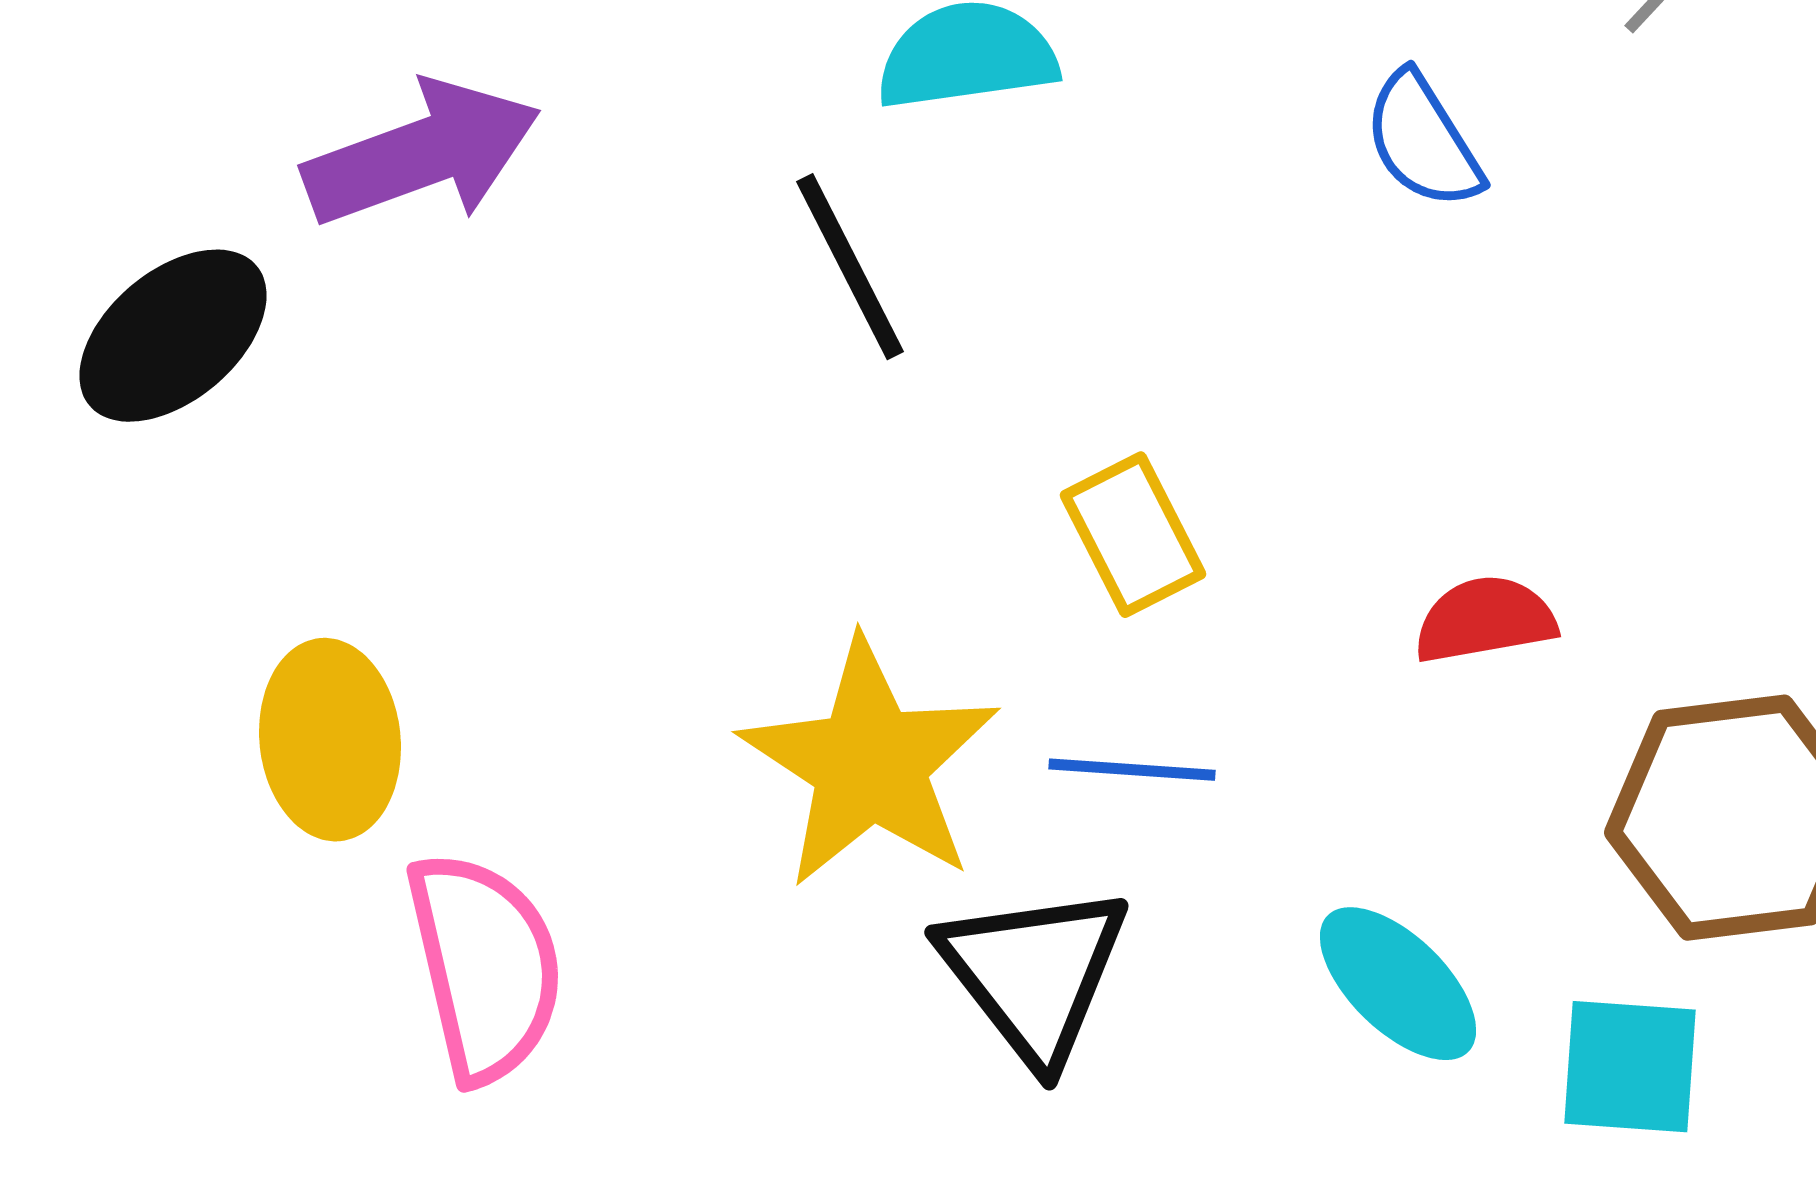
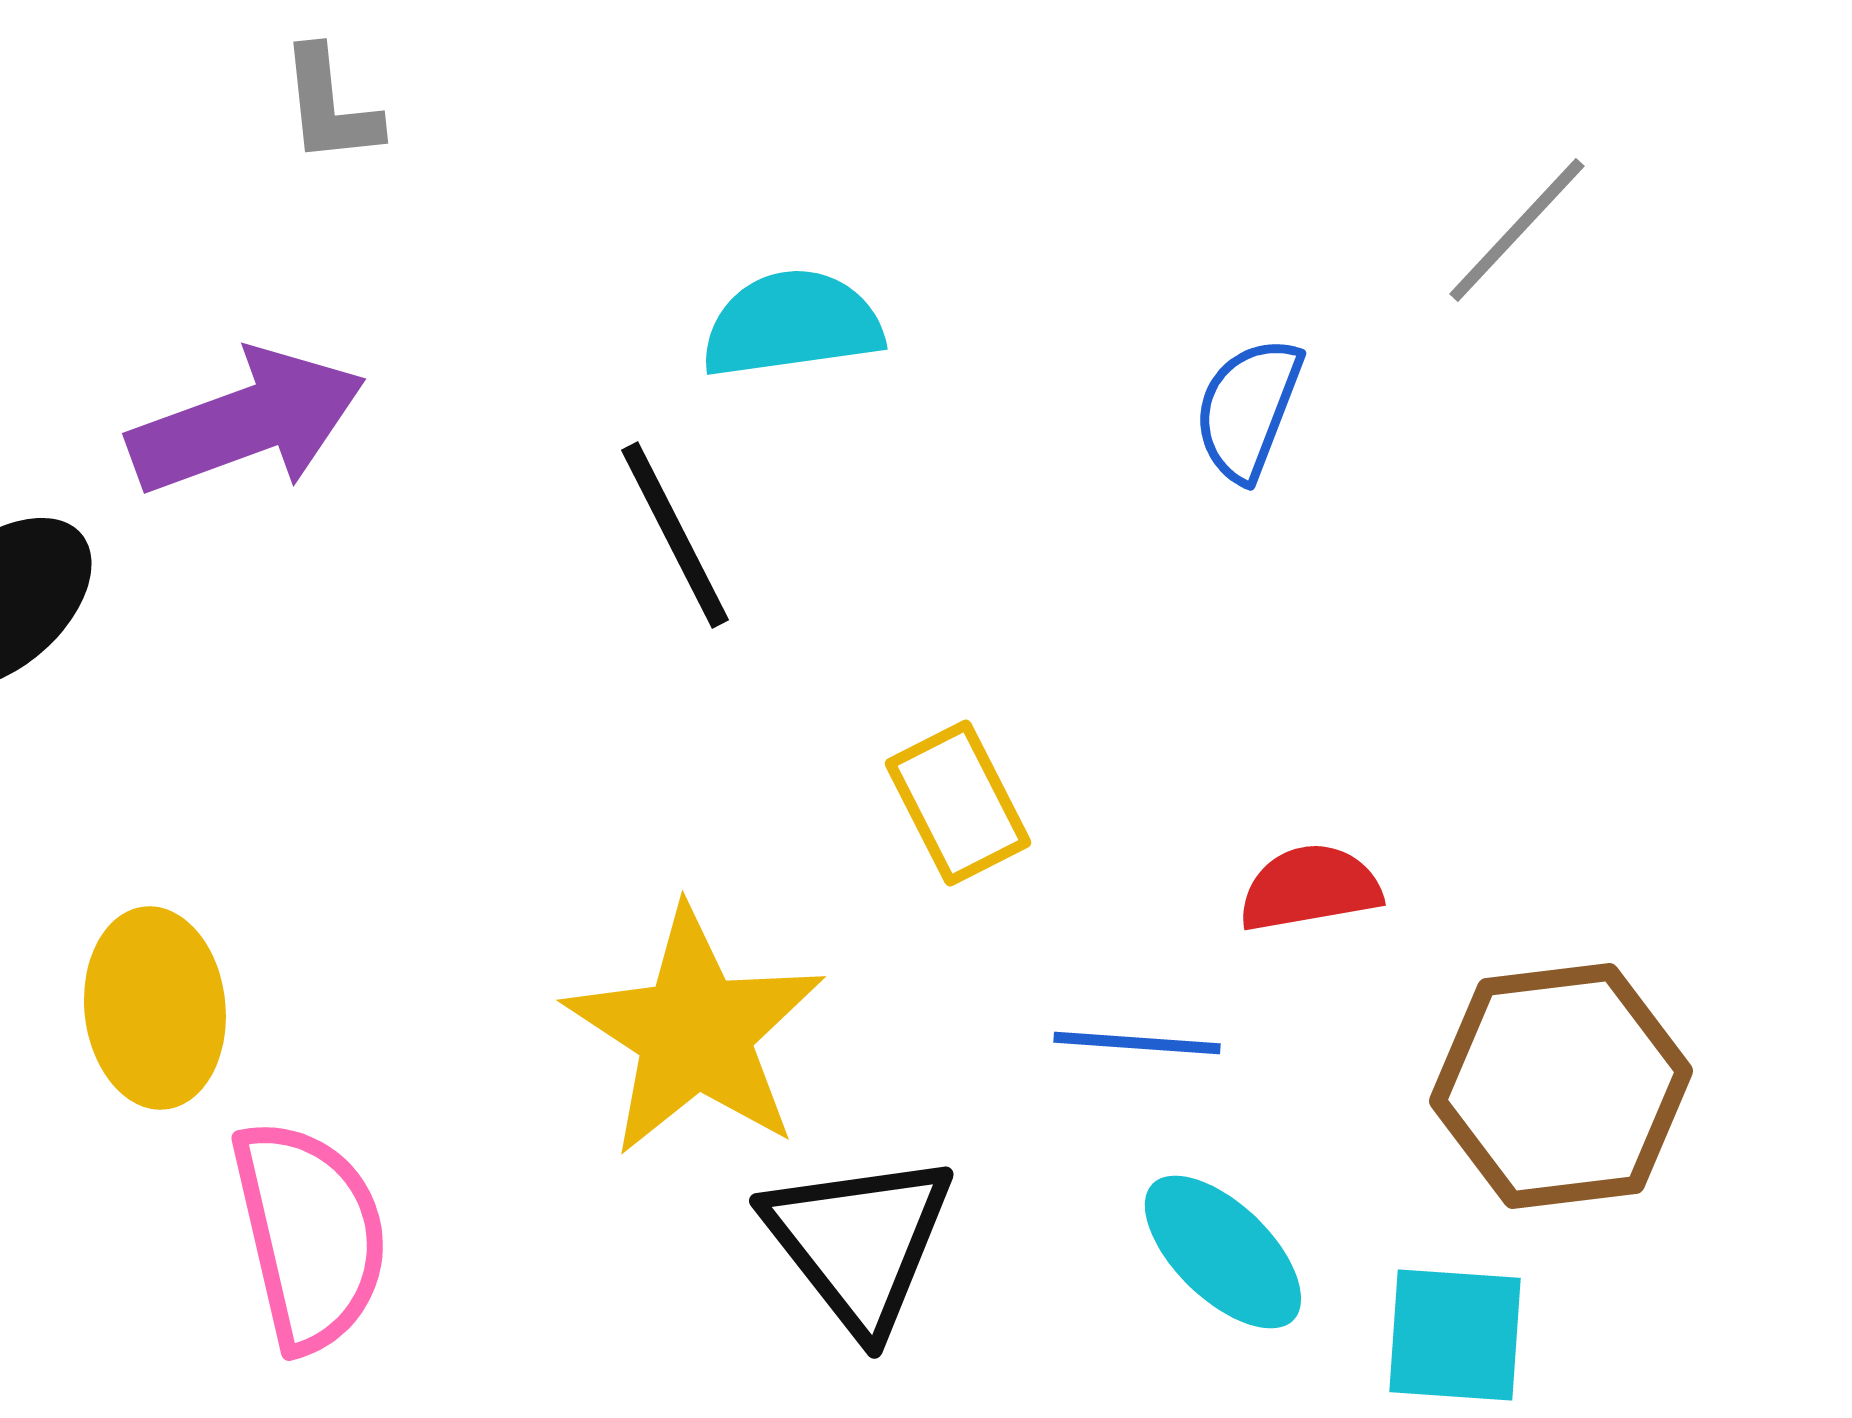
blue semicircle: (1423, 141) -> (1248, 409), turned 53
blue line: (1132, 770) -> (1137, 1043), moved

